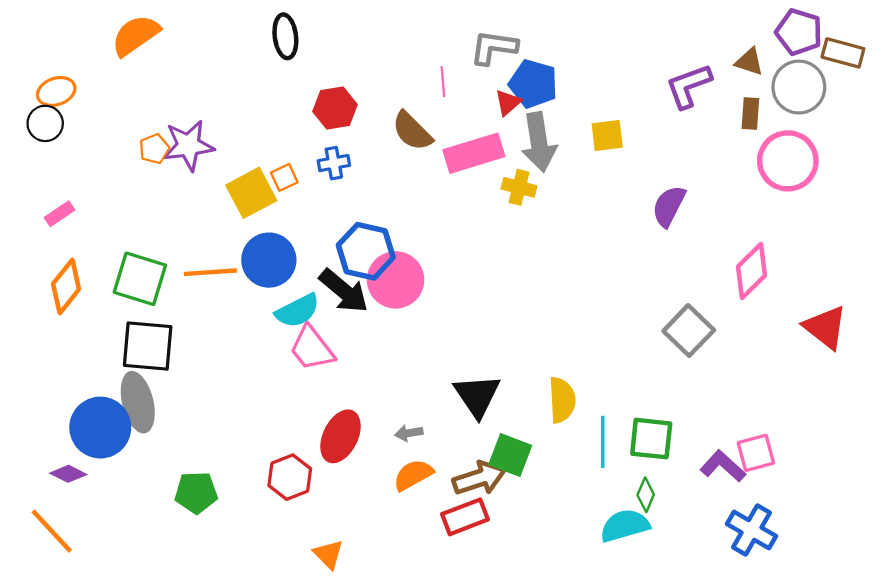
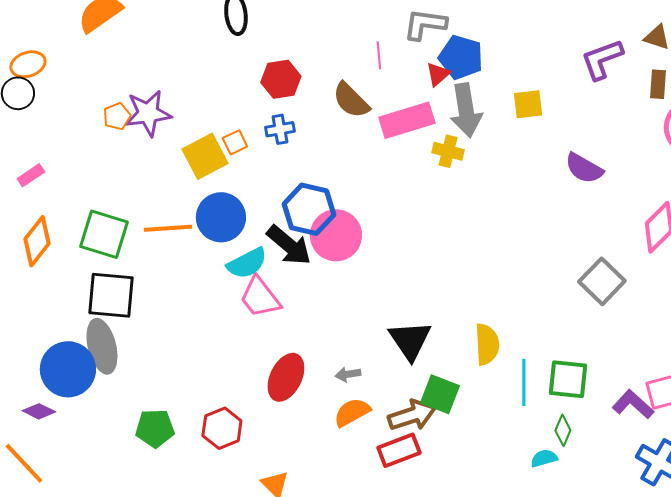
purple semicircle: (669, 206) -> (584, 168), turned -87
red hexagon: (290, 477) -> (222, 428), moved
cyan semicircle: (625, 526) -> (544, 458), size x0.6

